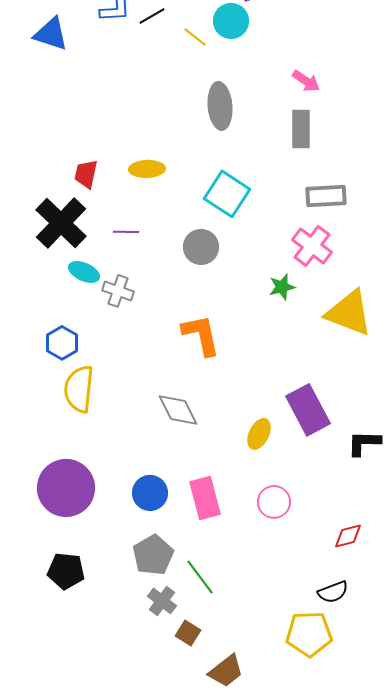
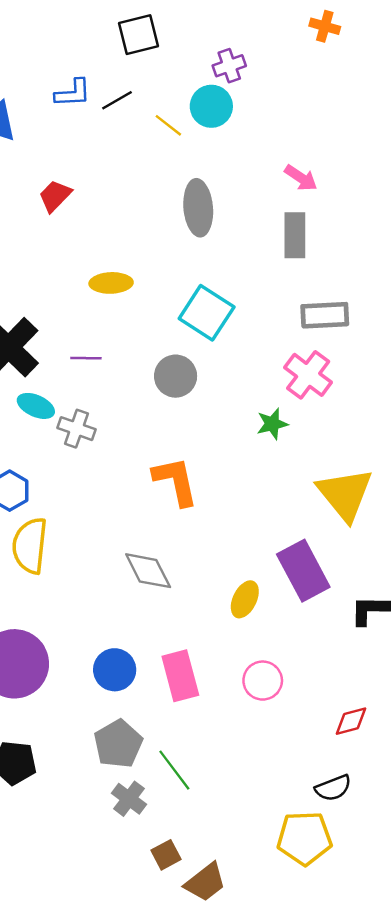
red trapezoid: (86, 174) -> (55, 196), moved, turned 32
yellow triangle: (349, 313) -> (345, 494), moved, turned 30
brown square: (188, 633) -> (166, 855), moved, turned 30

